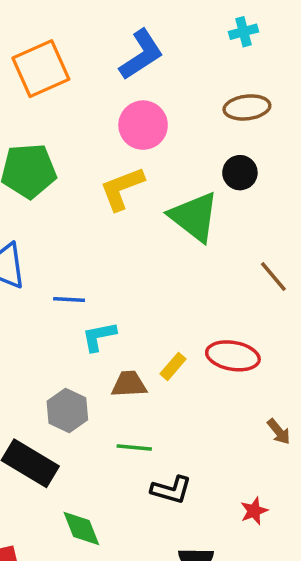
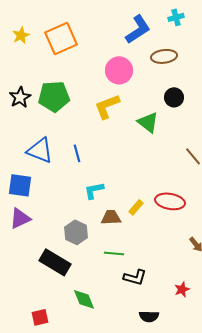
blue L-shape: (141, 55) -> (138, 29), moved
brown ellipse: (247, 107) -> (164, 56), moved
green triangle: (194, 217) -> (148, 122), size x0.7
blue line: (69, 299) -> (77, 153), moved, turned 72

